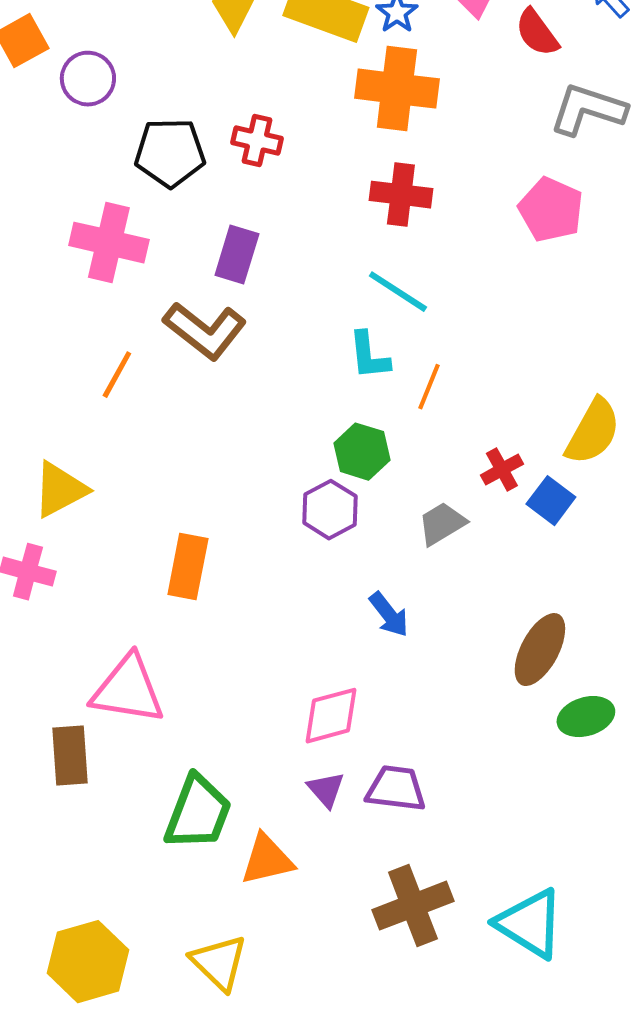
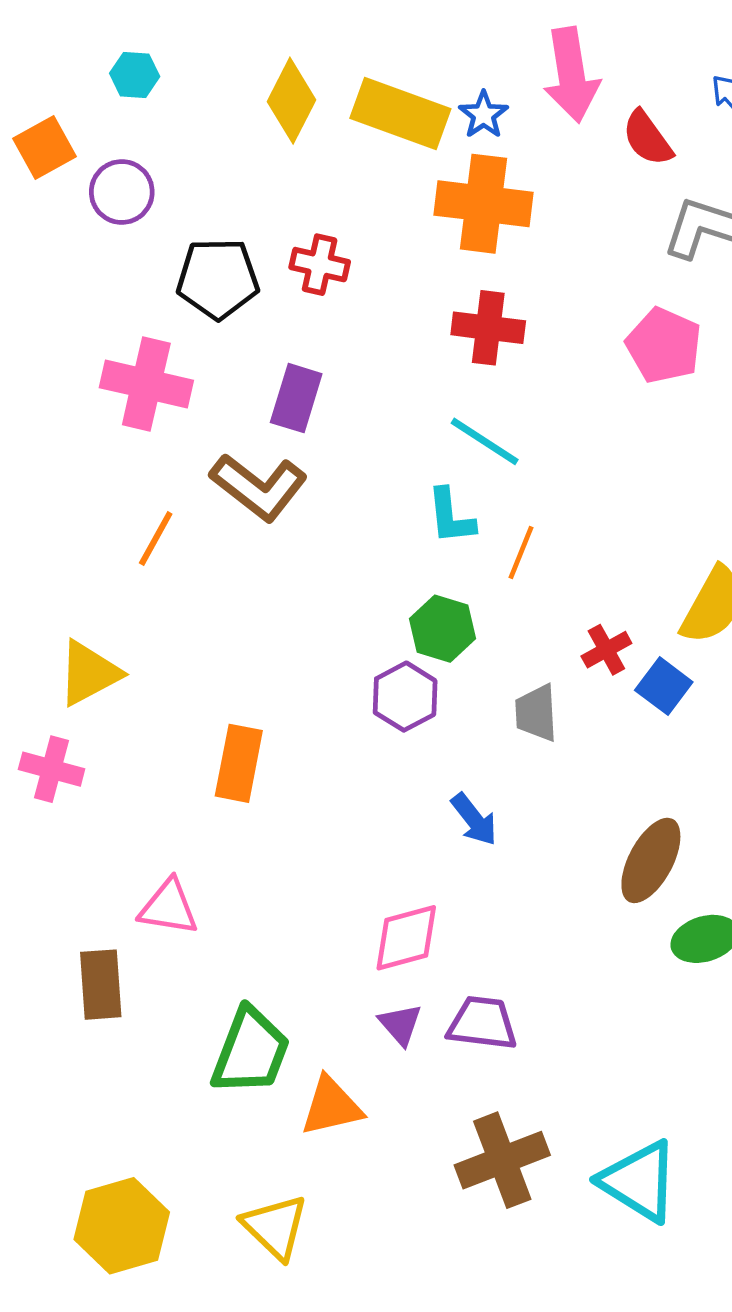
gray trapezoid: (442, 524) -> (536, 713), turned -62
pink triangle: (128, 690) -> (169, 907), size x0.7

